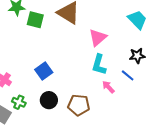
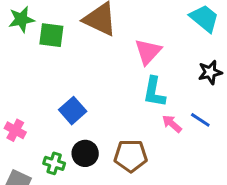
blue line: (128, 75) -> (200, 120), moved
green cross: (19, 102) -> (54, 163), moved

